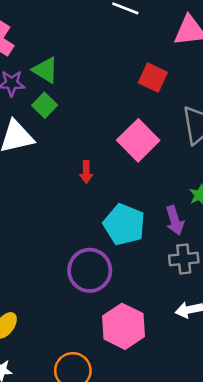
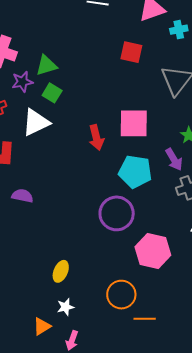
green triangle: (45, 70) -> (46, 65), turned -35
pink square: (138, 140) -> (134, 123), moved, turned -32
red arrow: (86, 172) -> (96, 137), size x1.4

